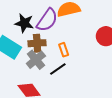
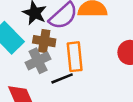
orange rectangle: (64, 50) -> (75, 57), size x1.6

